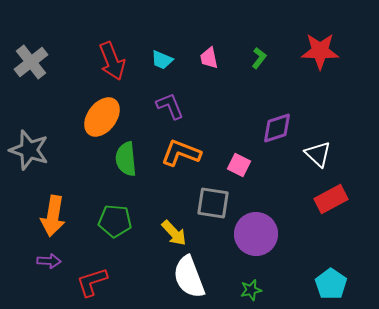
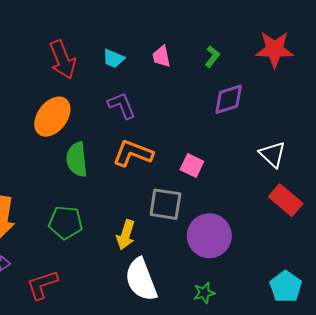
purple diamond: (277, 128) -> (229, 99), moved
red rectangle: (331, 199) -> (286, 200), turned 68
yellow arrow: (174, 233) -> (126, 235), turned 60

